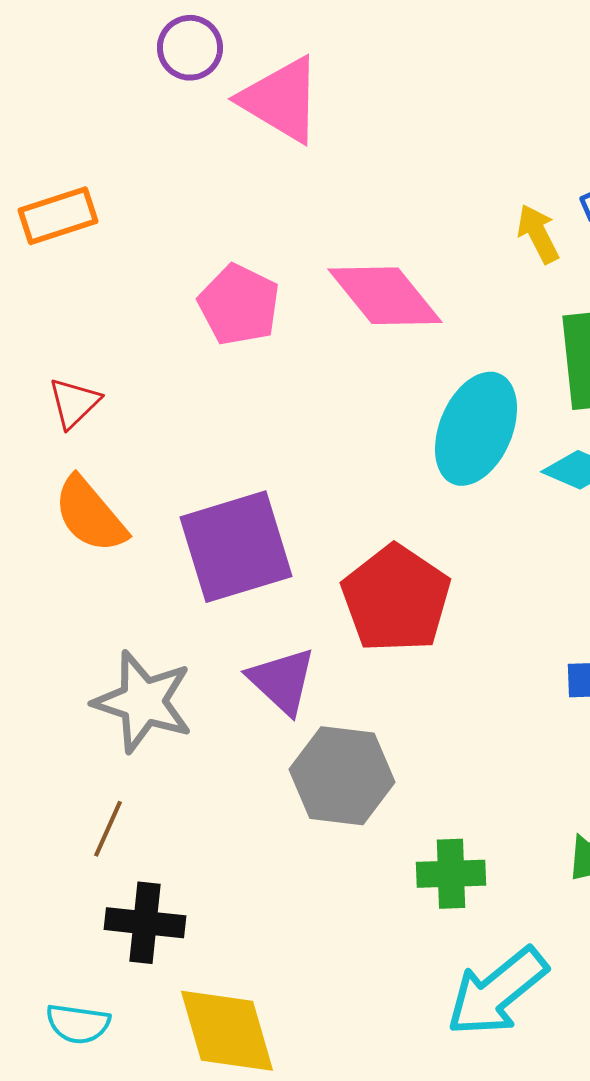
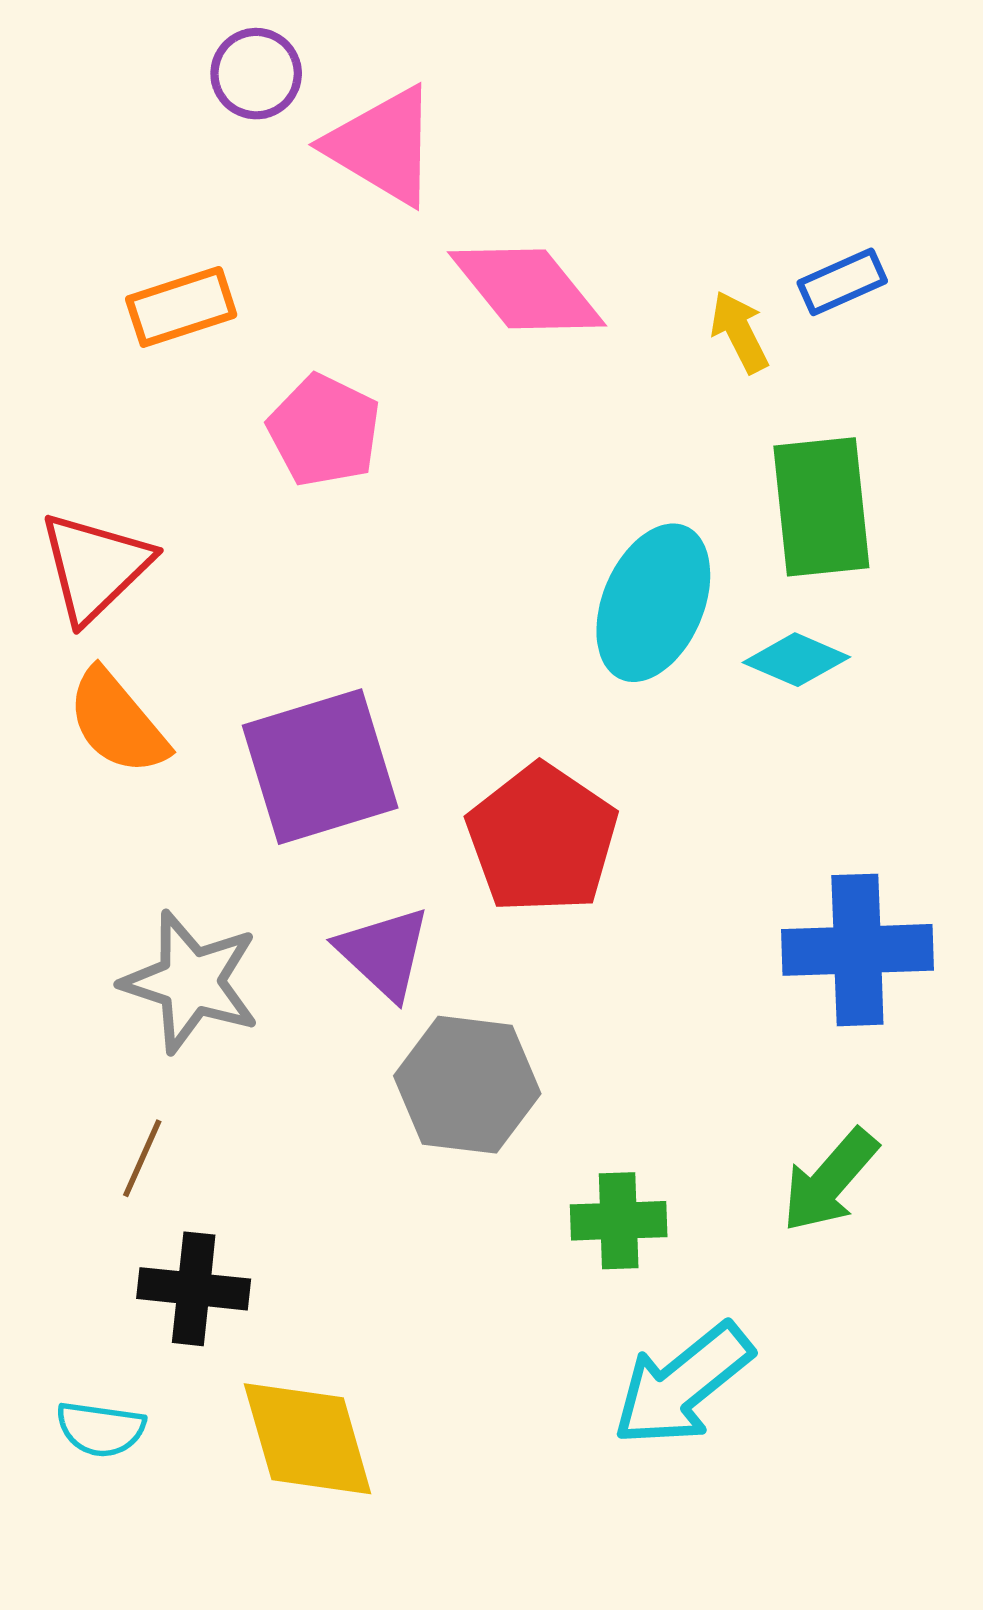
orange rectangle: (58, 216) -> (181, 307), moved
pink diamond: (385, 296) -> (527, 289), moved
red triangle: (74, 403) -> (95, 567), size x1.6

